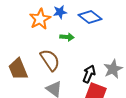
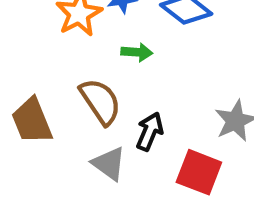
black arrow: (89, 74) -> (150, 131), moved

